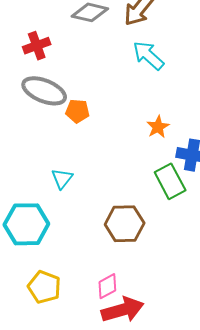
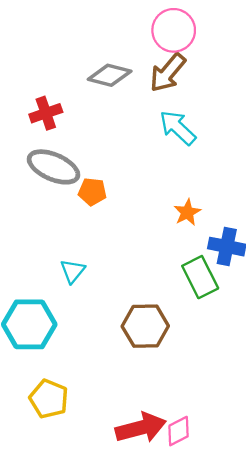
pink diamond: (107, 286) -> (179, 431), moved

